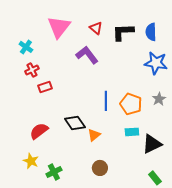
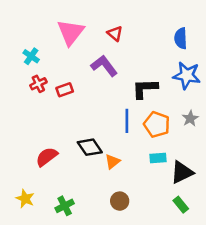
black L-shape: (123, 32) -> (145, 89), moved
red rectangle: (45, 87) -> (65, 90), moved
yellow star: (31, 161) -> (25, 199), moved
green rectangle: (155, 178) -> (181, 205), moved

